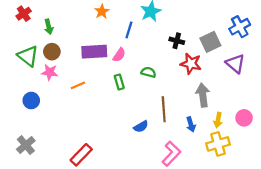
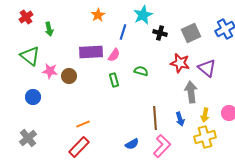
black cross: (177, 41) -> (160, 33), moved
gray square: (210, 42) -> (191, 33), moved
brown circle: (52, 52) -> (69, 76), moved
purple triangle: (235, 64) -> (207, 68), moved
orange line: (78, 85) -> (83, 124), moved
brown line: (164, 109) -> (155, 118), moved
blue semicircle: (141, 127) -> (132, 144), moved

